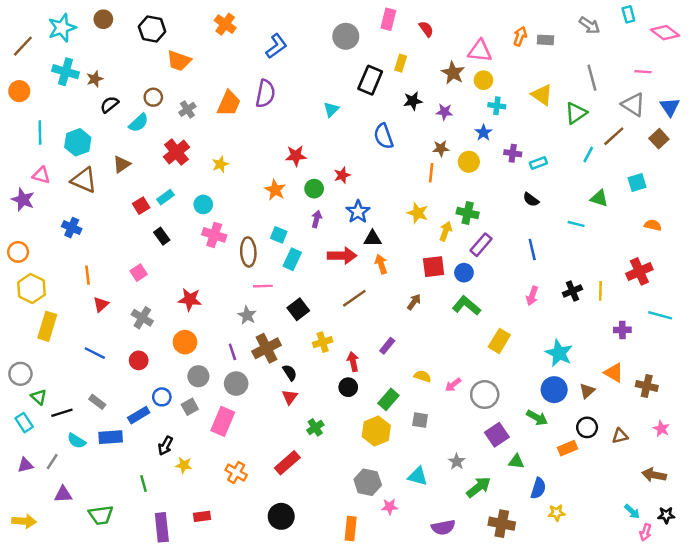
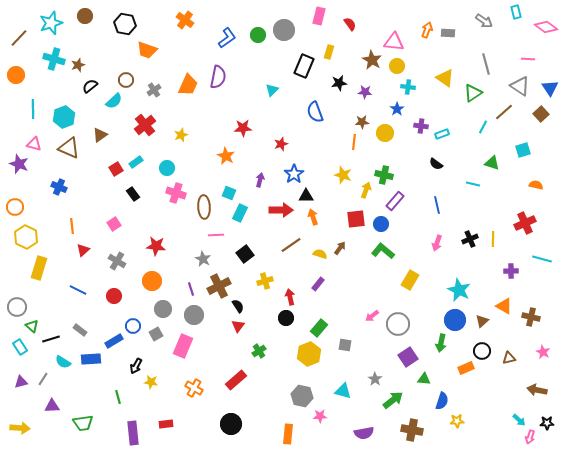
green circle: (314, 189) -> (258, 35), moved
yellow semicircle: (423, 376) -> (320, 254), moved
green arrow: (537, 418) -> (441, 343), turned 72

